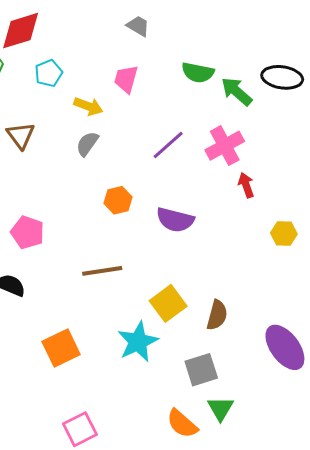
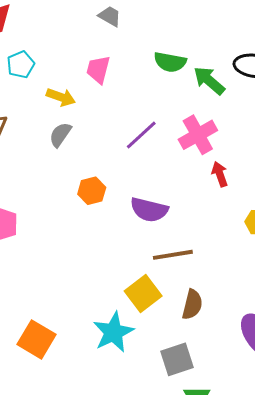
brown line: (102, 271) -> (173, 255), moved
orange square: (61, 348) -> (37, 339), turned -33

